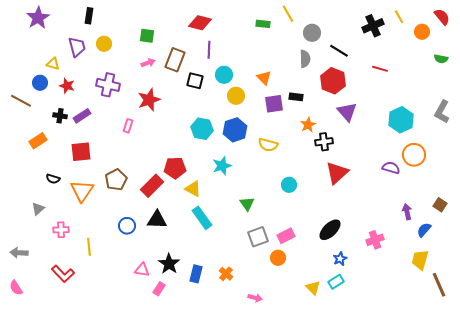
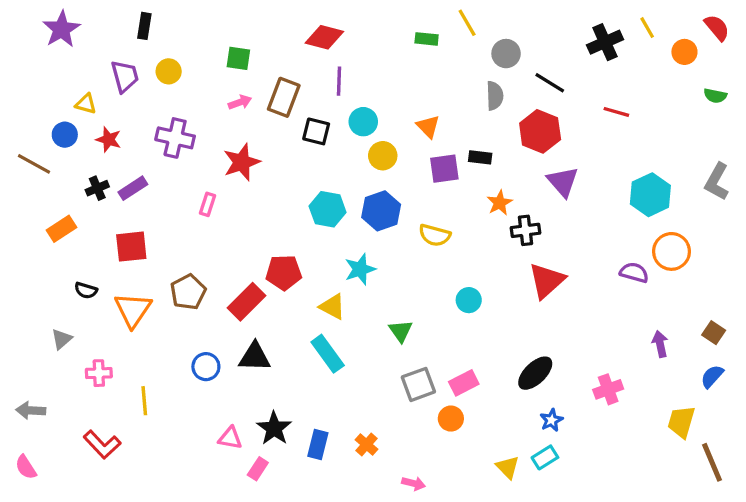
black cross: (60, 116) -> (97, 188), turned -32
yellow triangle: (193, 189) -> (332, 307), moved
blue semicircle: (424, 230) -> (712, 376), moved

